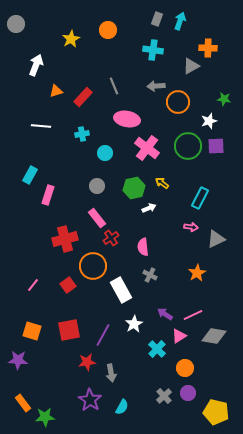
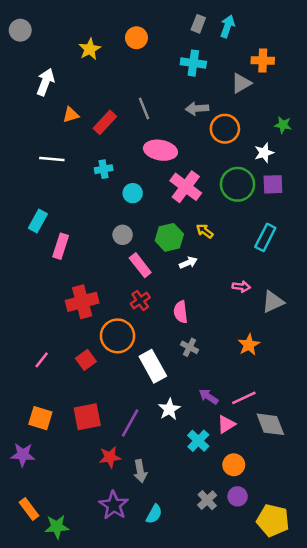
cyan rectangle: (200, 198) -> (265, 237), moved
pink rectangle: (97, 218) -> (140, 265), moved
gray diamond: (214, 336) -> (270, 424), turned 60

